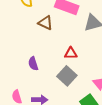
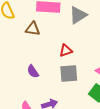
gray square: (67, 76) -> (69, 73), turned -30

